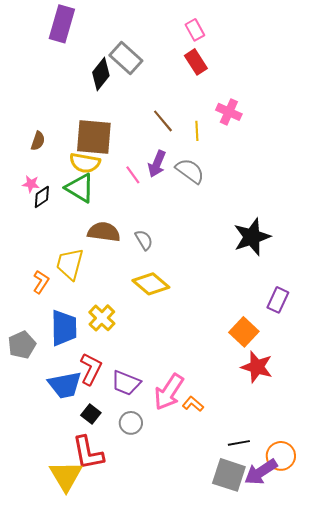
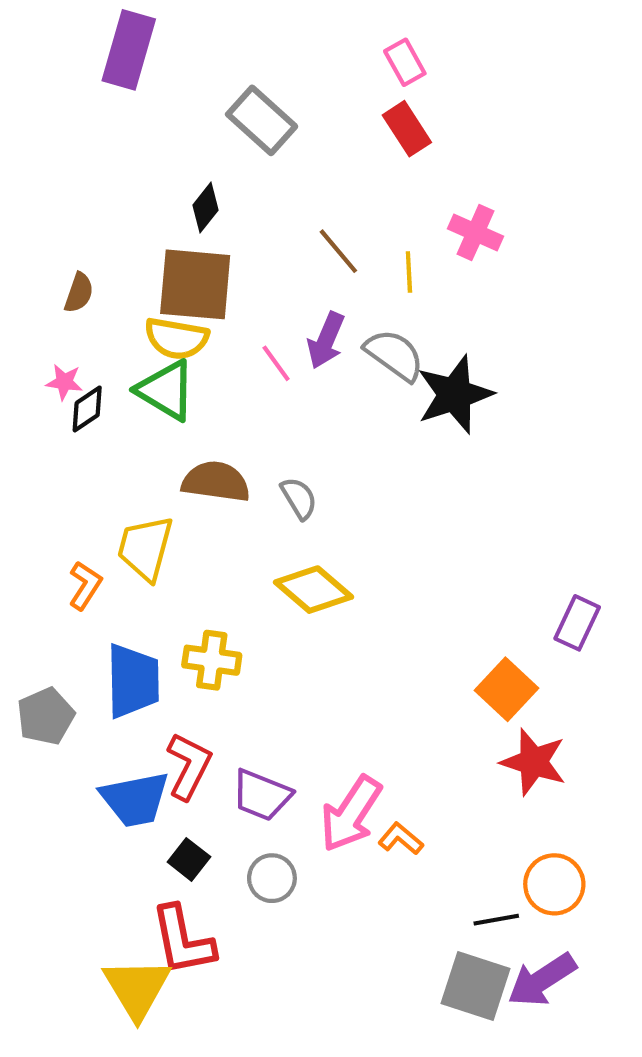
black diamond: (101, 74) -> (206, 208), moved, size x0.7
black star: (252, 237) -> (455, 394), moved
yellow cross: (102, 318) -> (212, 660), turned -36
orange circle: (281, 456) -> (554, 884), moved

